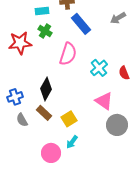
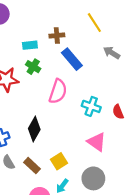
gray arrow: (118, 18) -> (112, 53), turned 63
cyan cross: (99, 68) -> (91, 106), turned -30
brown rectangle: (44, 113) -> (32, 166), moved
gray circle: (117, 125) -> (93, 178), moved

